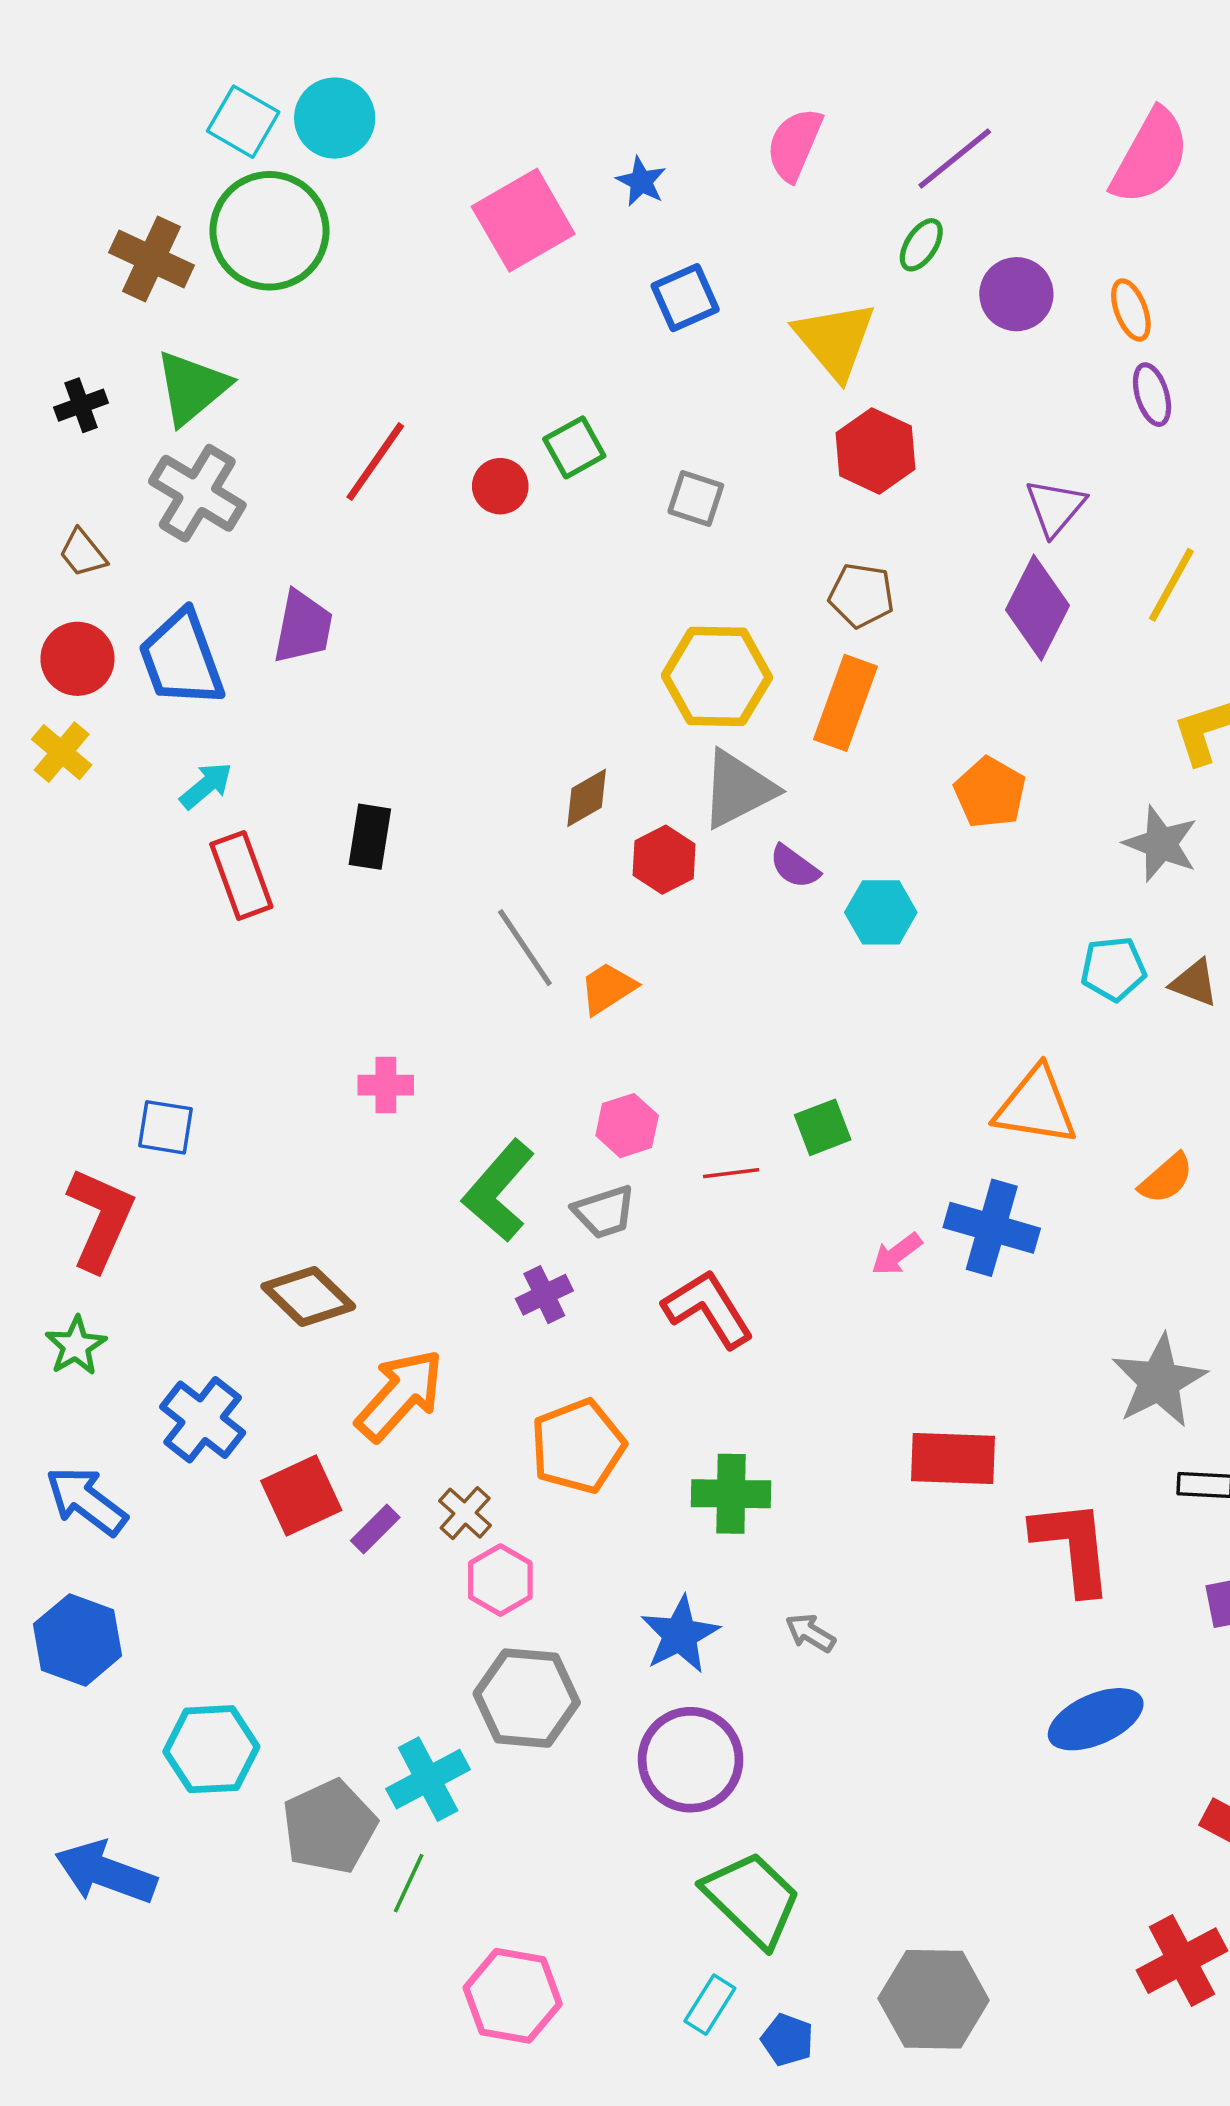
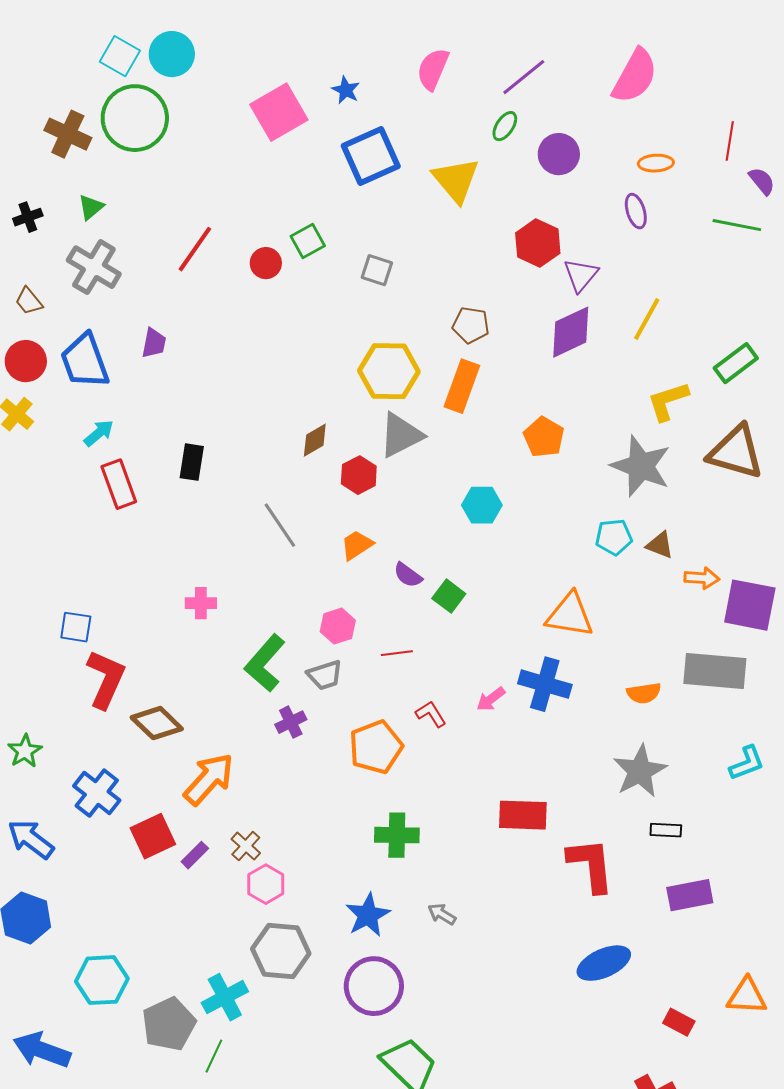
blue square: (685, 298) -> (371, 156), size x1.5
orange ellipse: (1131, 310) -> (656, 163), moved, turned -72
green triangle: (192, 388) -> (91, 207), size x0.6
red hexagon: (875, 451) -> (538, 243), moved
purple diamond: (1038, 608) -> (571, 332), turned 38
purple trapezoid: (303, 627) -> (154, 343), size x0.7
gray star: (1161, 844) -> (641, 466), size x1.4
purple semicircle: (794, 867) -> (408, 575), moved
orange trapezoid: (608, 988) -> (357, 545), moved
green square: (823, 1127) -> (449, 596), moved, turned -32
orange semicircle: (1166, 1178) -> (644, 693), moved, turned 32
red L-shape: (100, 1219) -> (106, 679), moved
red L-shape: (708, 1309) -> (431, 714), moved, size x0.6
orange pentagon: (578, 1446) -> (376, 747), moved

